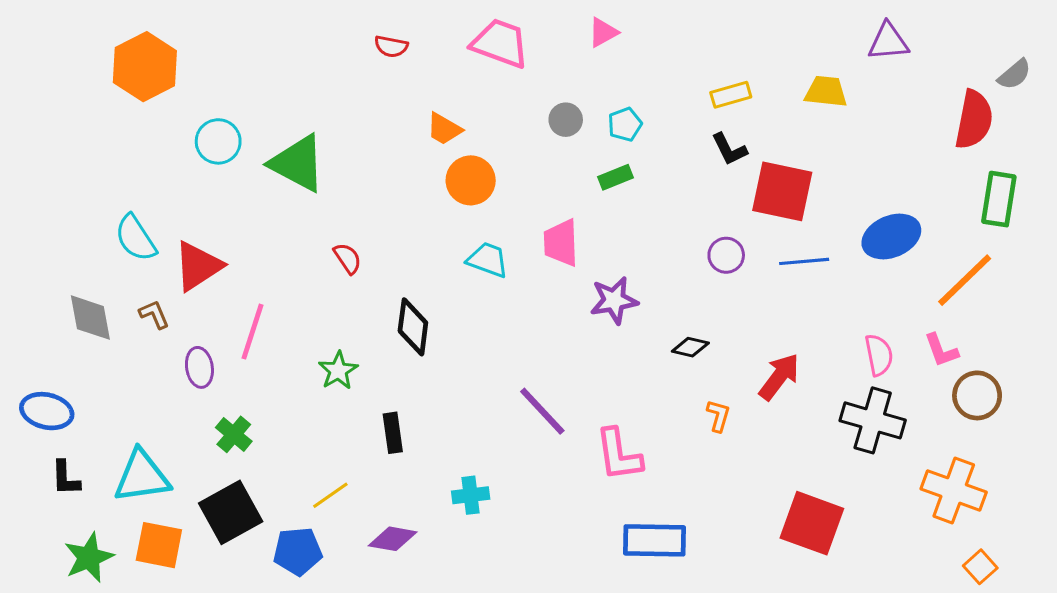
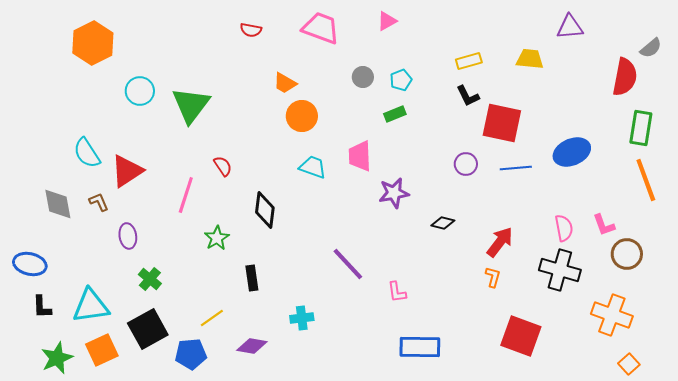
green triangle: (298, 163) -> (191, 105), turned 39
orange line: (965, 280) -> (646, 180), moved, turned -66
pink line: (252, 332) -> (186, 195), moved
orange L-shape: (718, 416) -> (493, 277), moved
pink L-shape: (619, 455) -> (397, 292), size x0.6
orange square: (159, 545) -> (102, 350), turned -36

